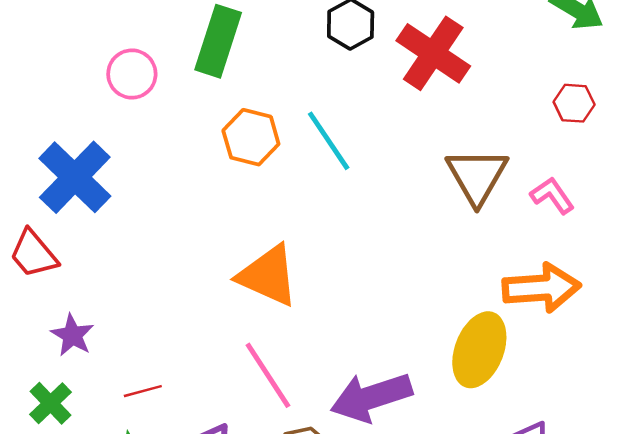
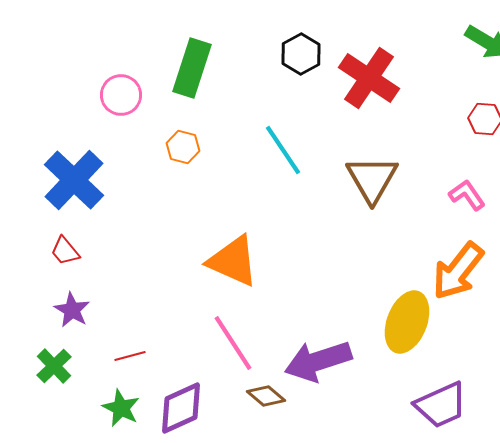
orange hexagon: (251, 137) -> (183, 147), moved, size x0.7
brown triangle: (477, 176) -> (372, 179), moved
red trapezoid: (33, 254) -> (65, 251), moved, size x0.7
orange arrow: (541, 288) -> (458, 271), turned 132

